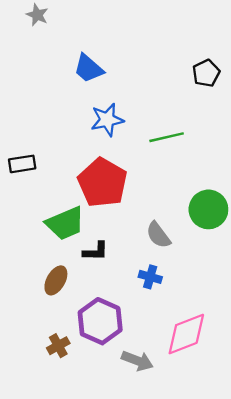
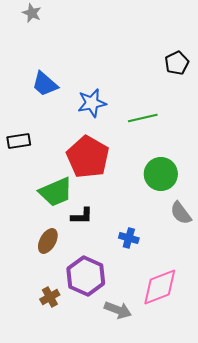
blue trapezoid: (88, 69) -> (45, 84), moved
green circle: (208, 209) -> (161, 174), moved
gray semicircle: (158, 235) -> (181, 213), moved

